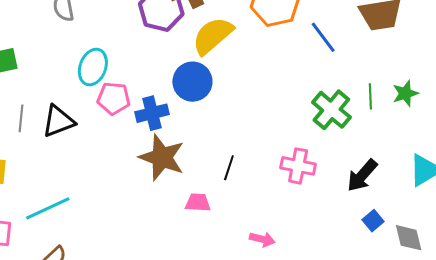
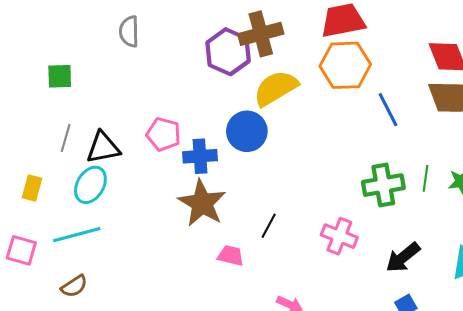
cyan ellipse: (93, 67) -> (90, 185), moved
green cross: (331, 110) -> (383, 185), turned 30

